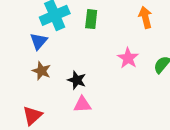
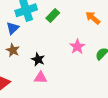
orange arrow: (145, 17) -> (93, 18), turned -42
green rectangle: (91, 19) -> (53, 15), turned 32

